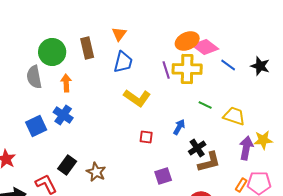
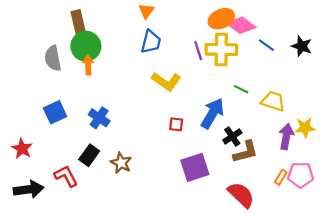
brown rectangle: (87, 48) -> (78, 22), moved
green circle: (52, 52) -> (86, 46), moved
blue cross: (63, 115) -> (99, 118), moved
blue arrow: (179, 127) -> (212, 113), size x1.8
purple square: (163, 176) -> (195, 167), size x1.5

